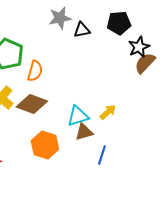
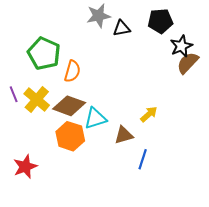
cyan triangle: (78, 116) -> (95, 118), moved
orange hexagon: (45, 145) -> (70, 136), moved

